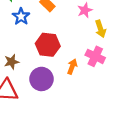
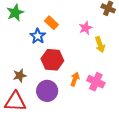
blue star: (21, 16) -> (38, 36), moved
pink cross: (95, 56) -> (96, 82), moved

